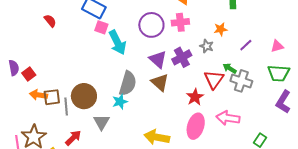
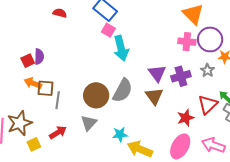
red semicircle: (50, 21) -> (60, 13), turned -48
purple circle: (151, 25) -> (210, 39), moved
purple semicircle: (14, 68) -> (39, 57), moved
brown circle: (84, 96) -> (96, 95), moved
cyan star: (120, 102) -> (120, 134), moved

